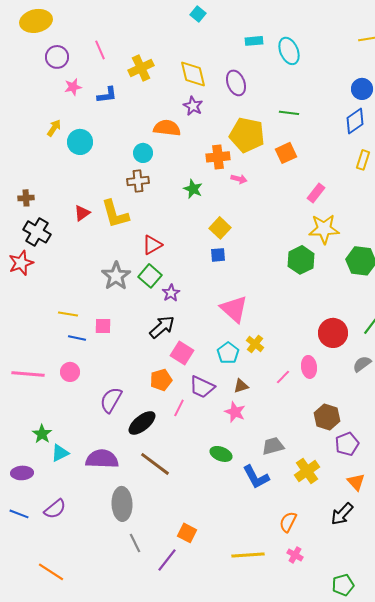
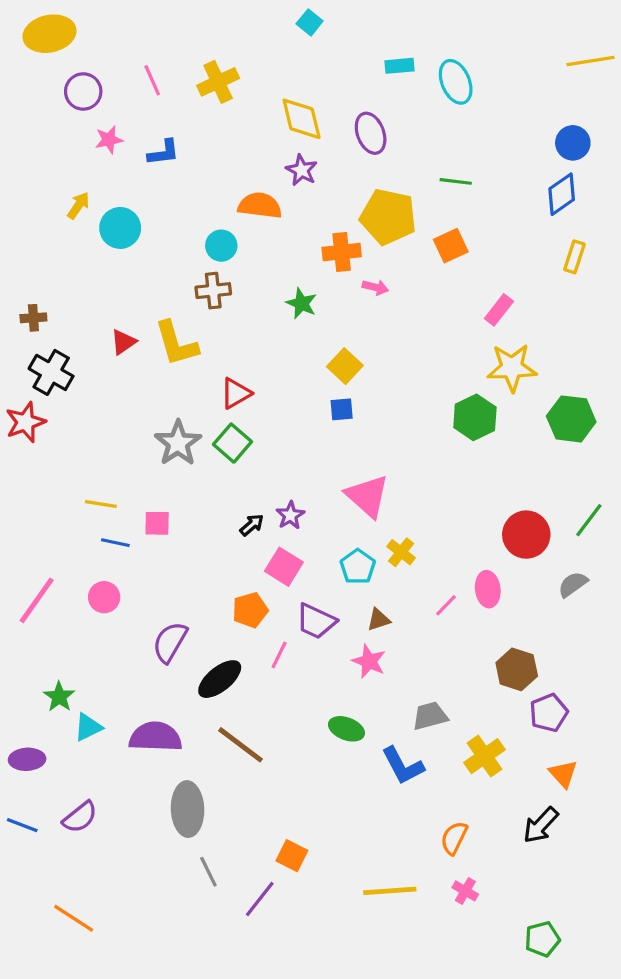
yellow cross: (141, 68) -> (218, 82), moved
purple star: (171, 293) -> (290, 515), moved
black arrow: (162, 327) -> (252, 525), size x0.6
pink line: (28, 374) -> (37, 600), turned -60

